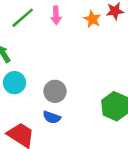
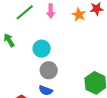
cyan circle: (14, 83) -> (42, 49), moved

